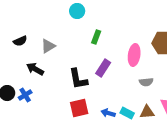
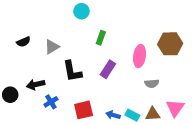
black arrow: (35, 69) -> (36, 85), moved, turned -42
black L-shape: (78, 79) -> (72, 71), moved
blue cross: (25, 95) -> (51, 102), moved

